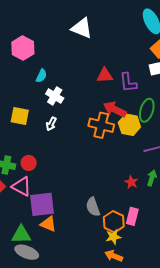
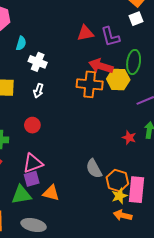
red circle: (29, 163) -> (32, 125), moved
pink triangle: (22, 186) -> (33, 163), moved, turned -40
purple square: (42, 204) -> (32, 179), moved, size x0.6
pink rectangle: (132, 216) -> (136, 190), moved, size x1.4
green triangle: (21, 235) -> (21, 195), moved

